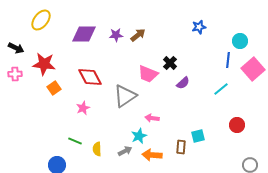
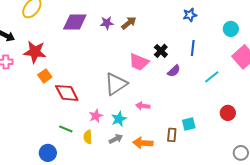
blue line: (228, 60) -> (193, 48), moved
red diamond: (90, 77) -> (67, 93), moved
pink star: (83, 108) -> (96, 116), moved
cyan star: (139, 136) -> (119, 119), moved

